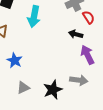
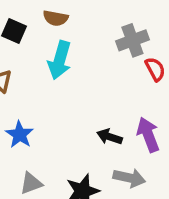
black arrow: (76, 34) -> (110, 137), moved

